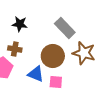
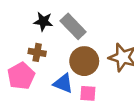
gray rectangle: (65, 28) -> (73, 26), moved

